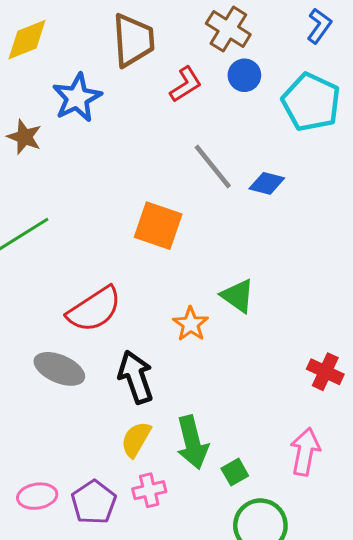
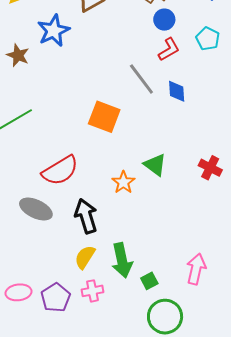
red L-shape: (186, 84) -> (169, 49), moved
cyan pentagon: (311, 102) -> (208, 39), size x0.6
blue diamond: (267, 183) -> (177, 91), turned 70
red cross: (325, 372) -> (210, 168), moved

